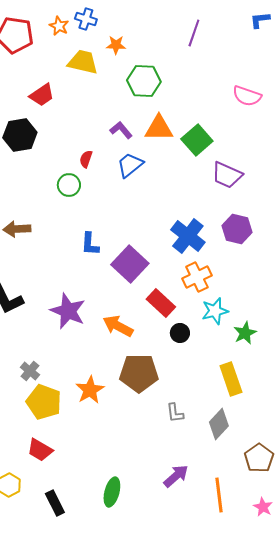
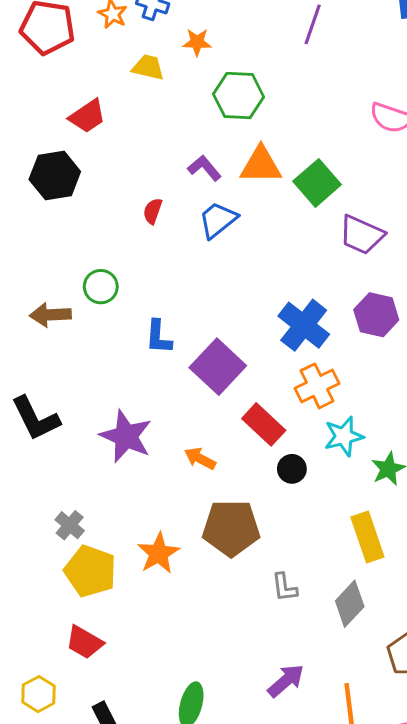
yellow trapezoid: (83, 62) -> (148, 67), size x0.7
green circle: (69, 185) -> (101, 287), moved
orange arrow: (118, 326) -> (200, 458), size x0.7

